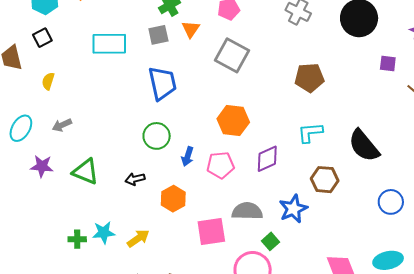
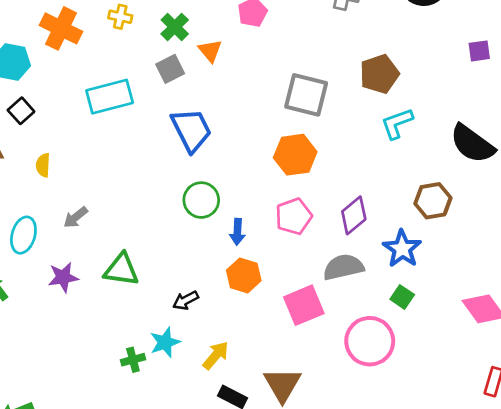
gray square: (232, 55) -> (306, 95), moved
purple square: (388, 64) -> (479, 51), moved
cyan L-shape: (310, 133) -> (397, 123), moved
blue arrow: (188, 156) -> (237, 232), moved
purple diamond: (267, 159) -> (354, 215), moved
black arrow: (135, 179) -> (186, 300), moved
yellow arrow: (138, 238) -> (216, 355), moved
green square: (271, 241) -> (402, 297), moved

